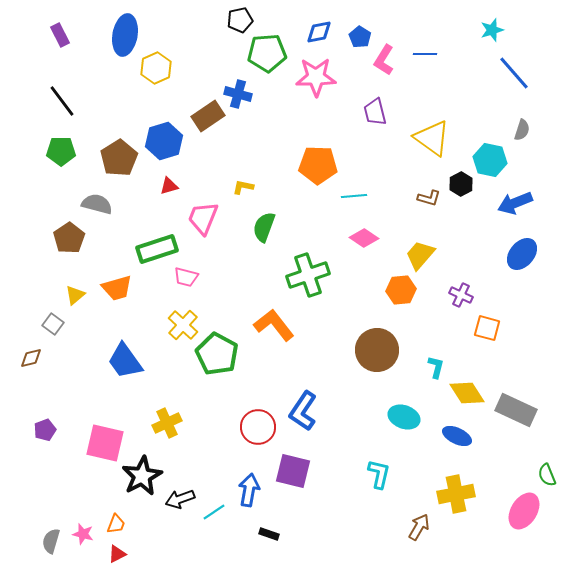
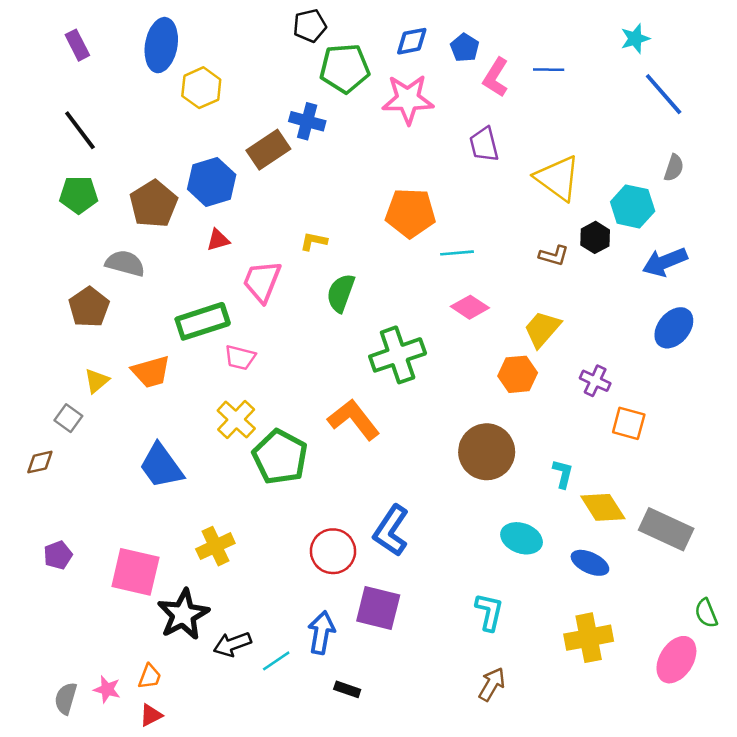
brown arrow: (419, 527) -> (492, 684), moved

